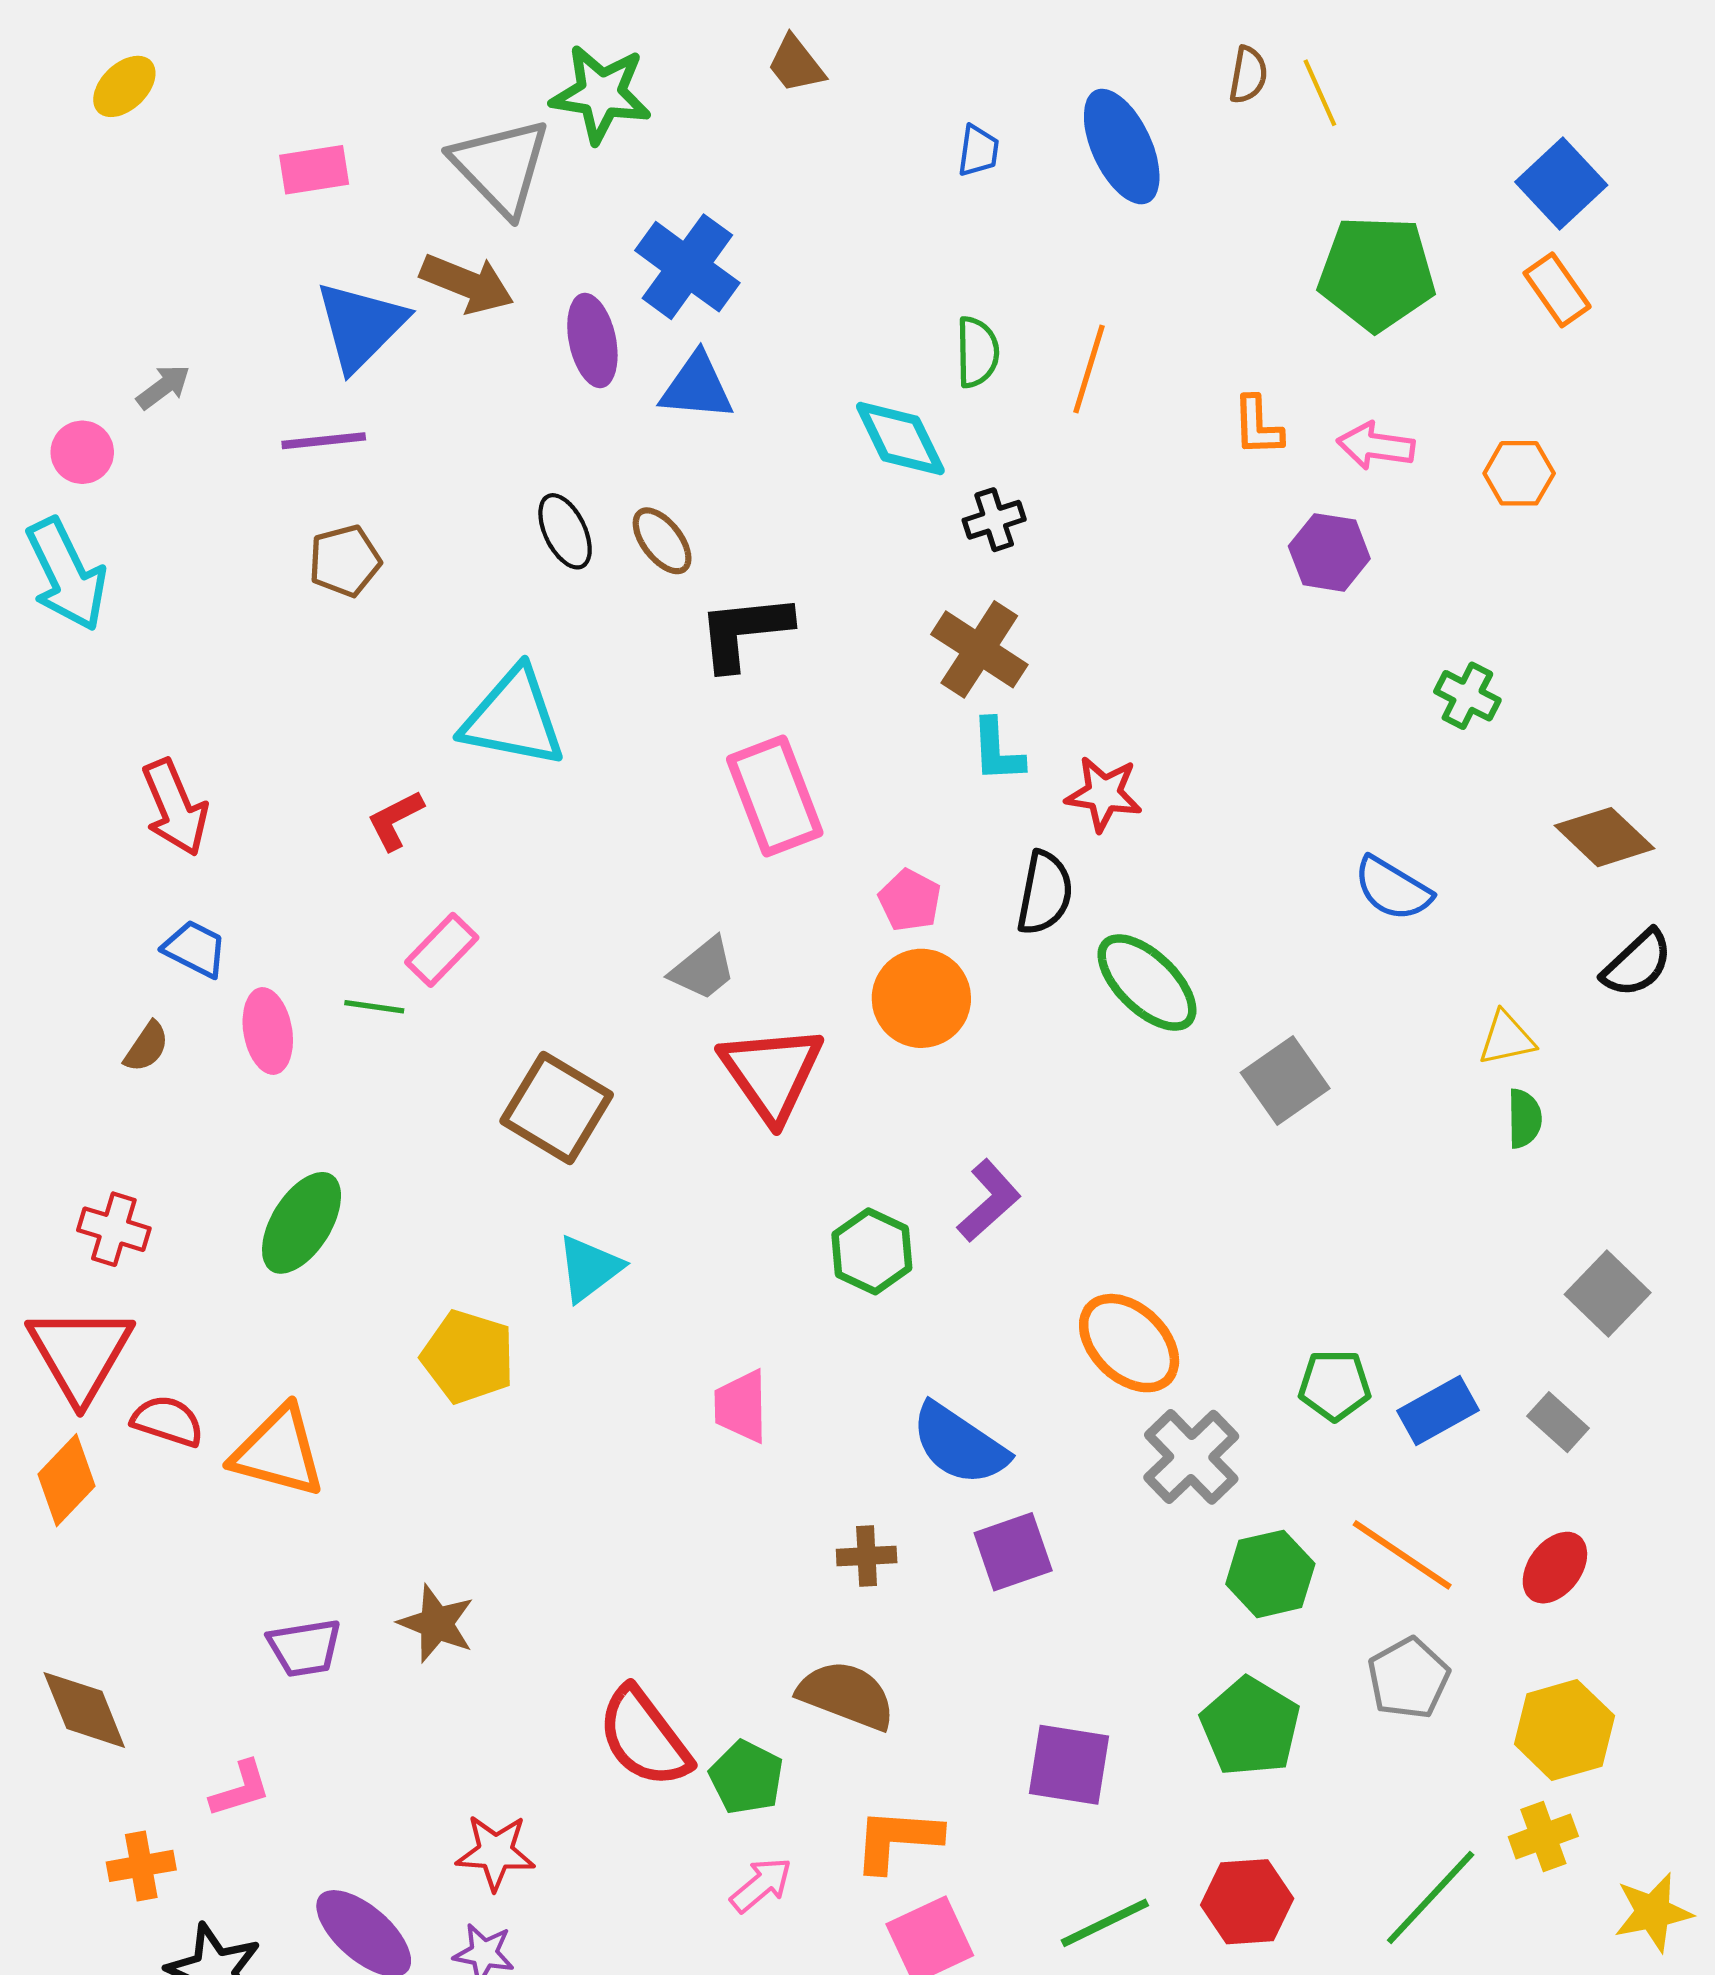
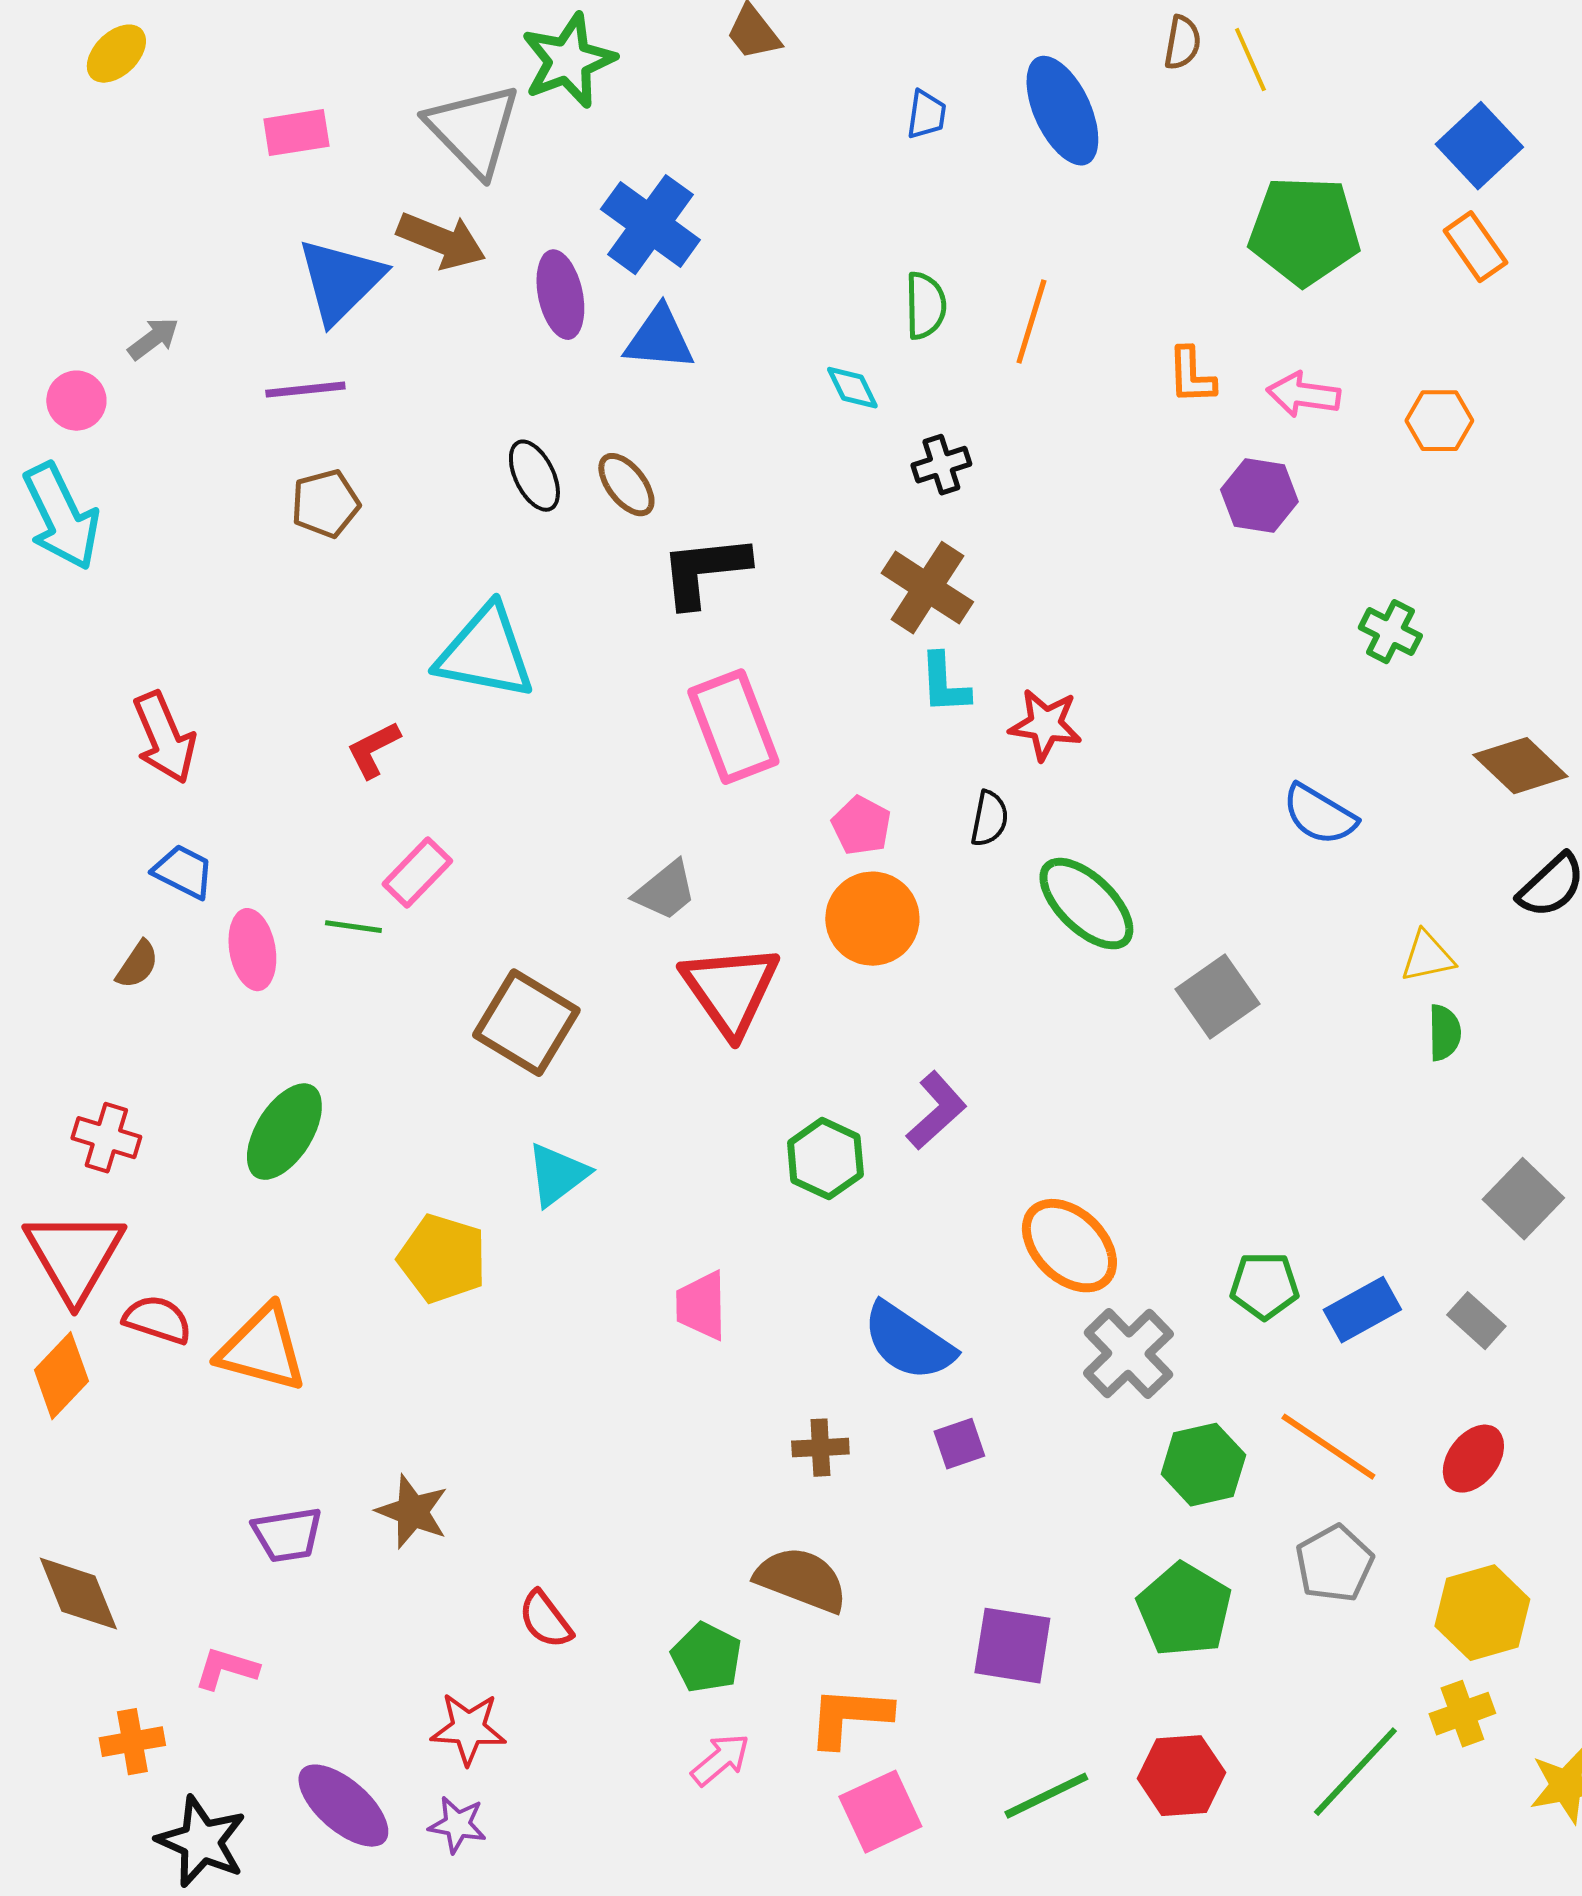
green star: (601, 94) -> (568, 61), turned -30
cyan diamond: (900, 439) -> (852, 388), size x0.6
black semicircle: (1045, 893) -> (989, 819), size x0.7
purple square: (1013, 1552) -> (959, 1444), size x0.7
red semicircle: (644, 1737) -> (545, 1620), moved, size x0.6
pink L-shape: (240, 1789) -> (226, 1669), turned -146

